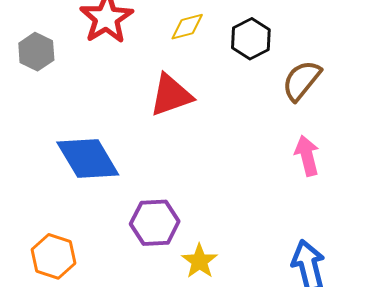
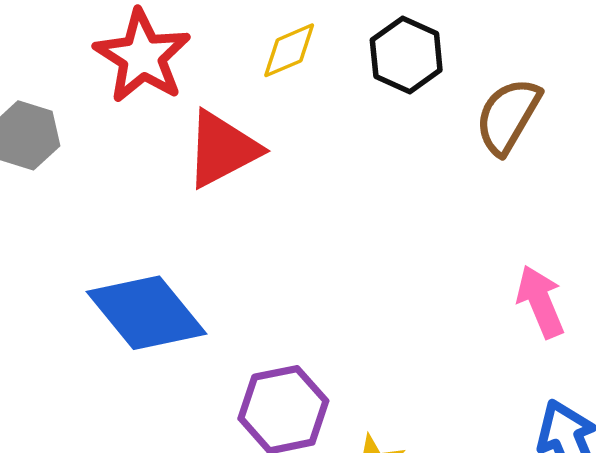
red triangle: (171, 95) -> (222, 149), moved
pink arrow: (307, 156) -> (540, 302), moved

